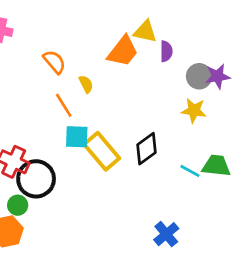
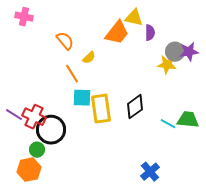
yellow semicircle: (86, 84) -> (89, 58), turned 72
yellow star: (194, 110) -> (167, 65), moved
yellow rectangle: (102, 151) -> (101, 109), turned 32

